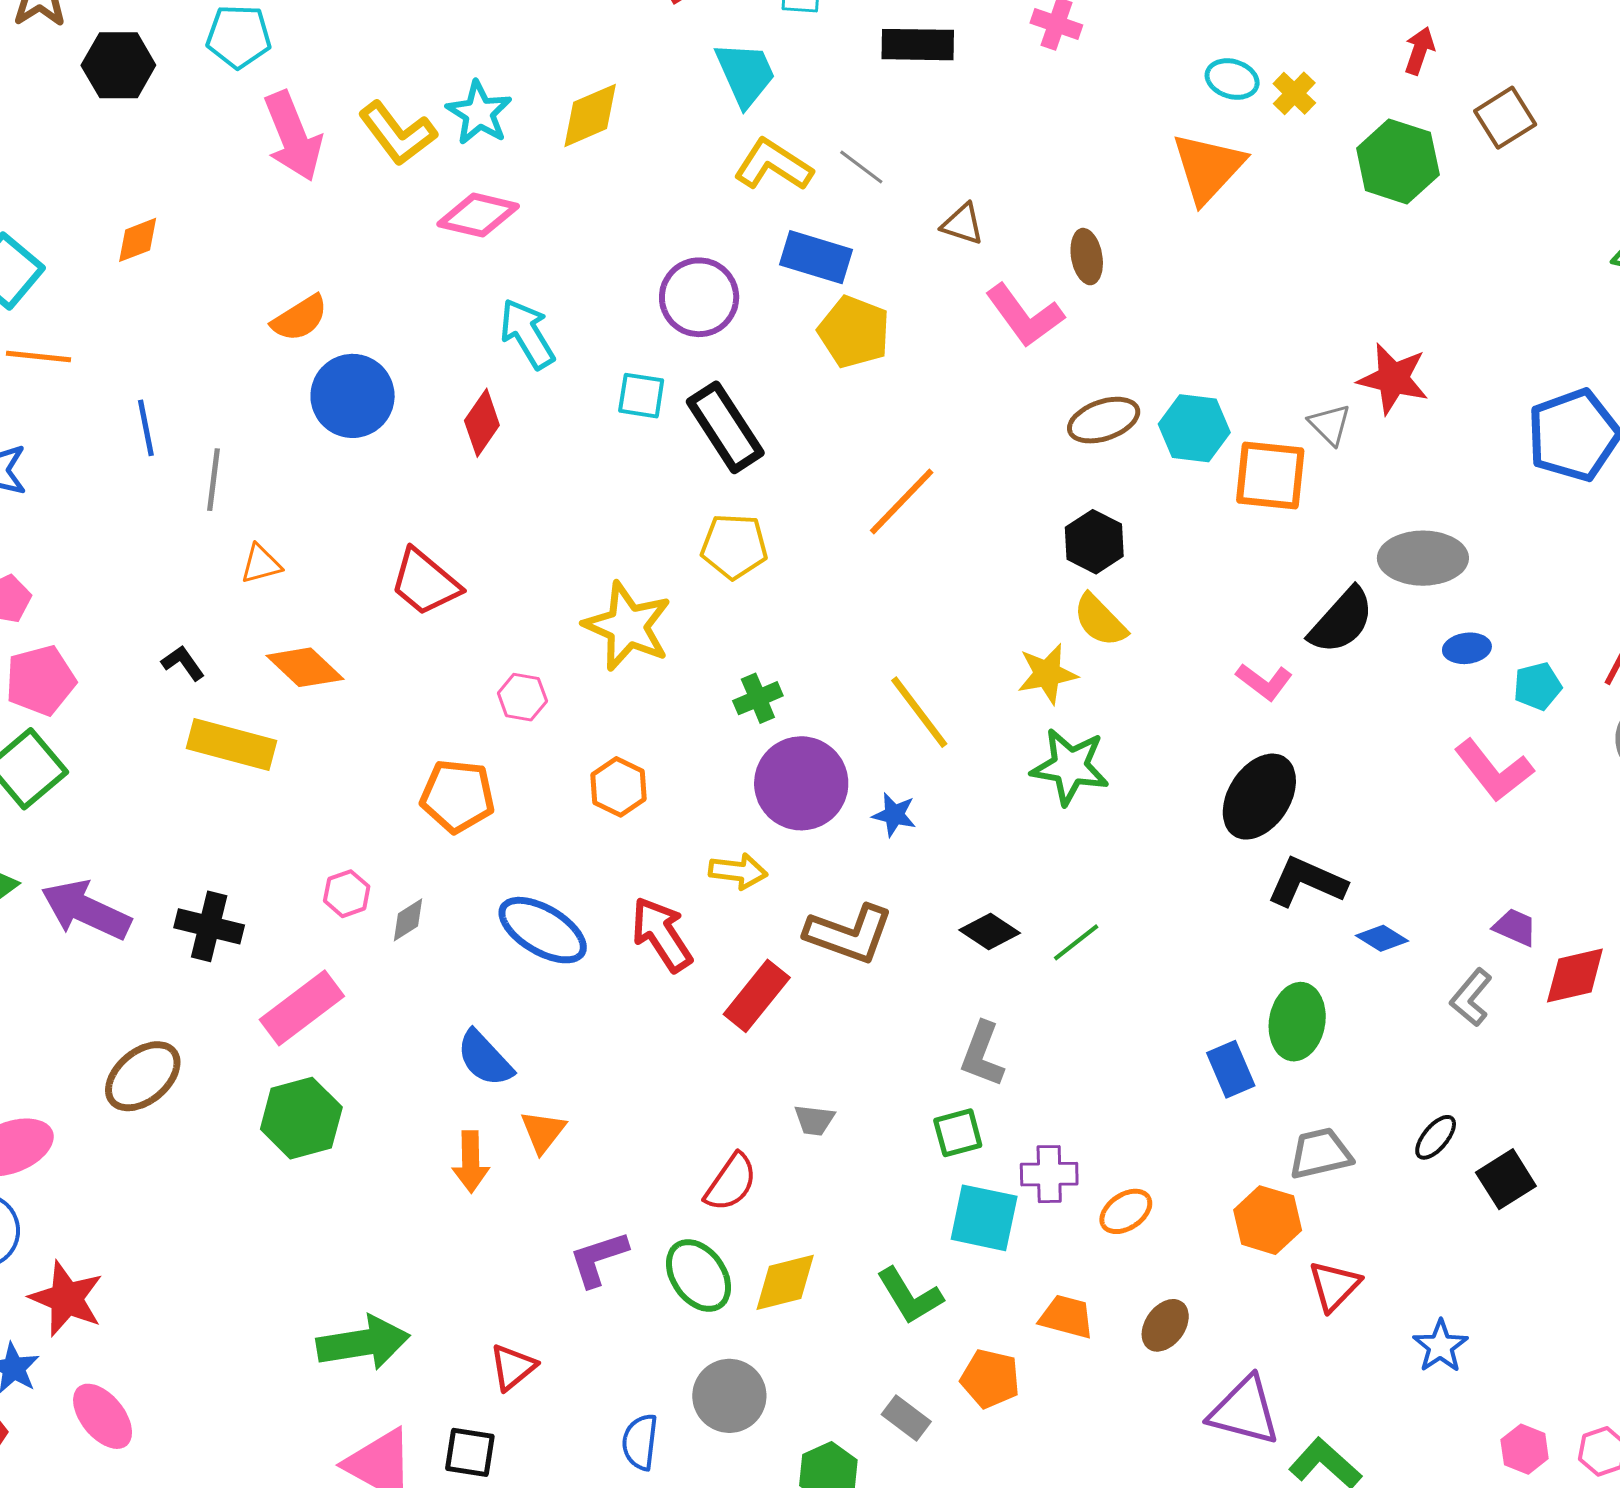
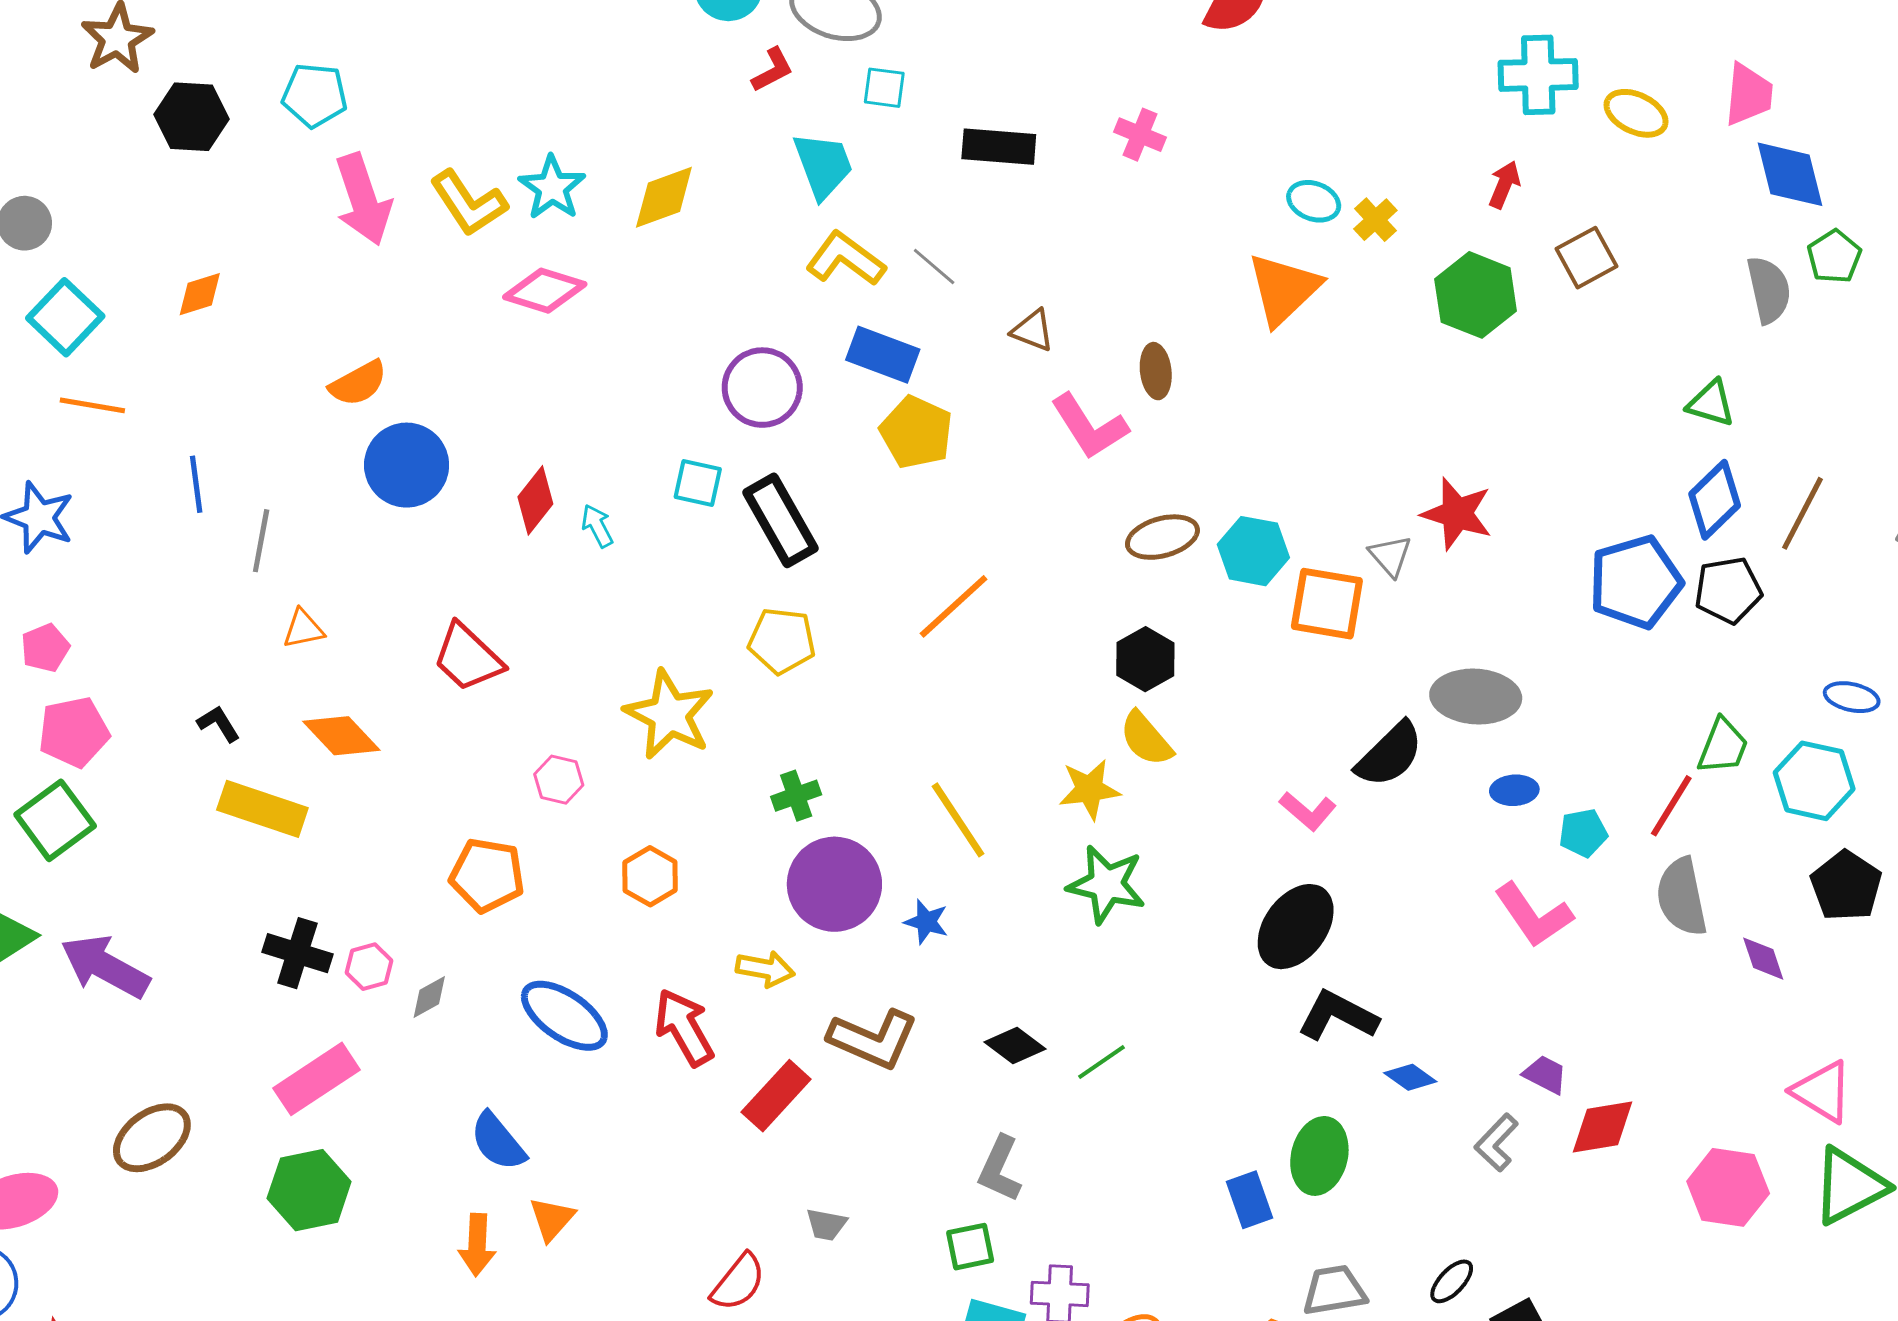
cyan arrow: (527, 334) -> (597, 526), moved, size x0.6
black cross: (209, 926) -> (297, 953), moved

